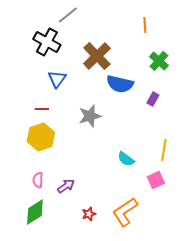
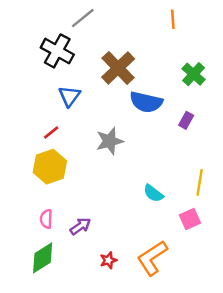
orange line: (145, 25) -> (173, 19), moved
red line: (42, 109) -> (51, 133), turned -40

